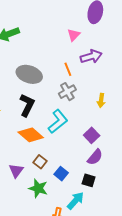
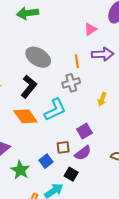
brown square: (40, 162) -> (63, 147), moved, turned 32

